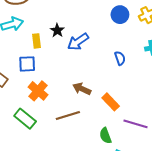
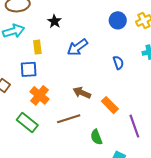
black star: (57, 30) -> (54, 21), moved
purple line: (136, 124) -> (134, 126), turned 55
green semicircle: (105, 136) -> (96, 137), moved

